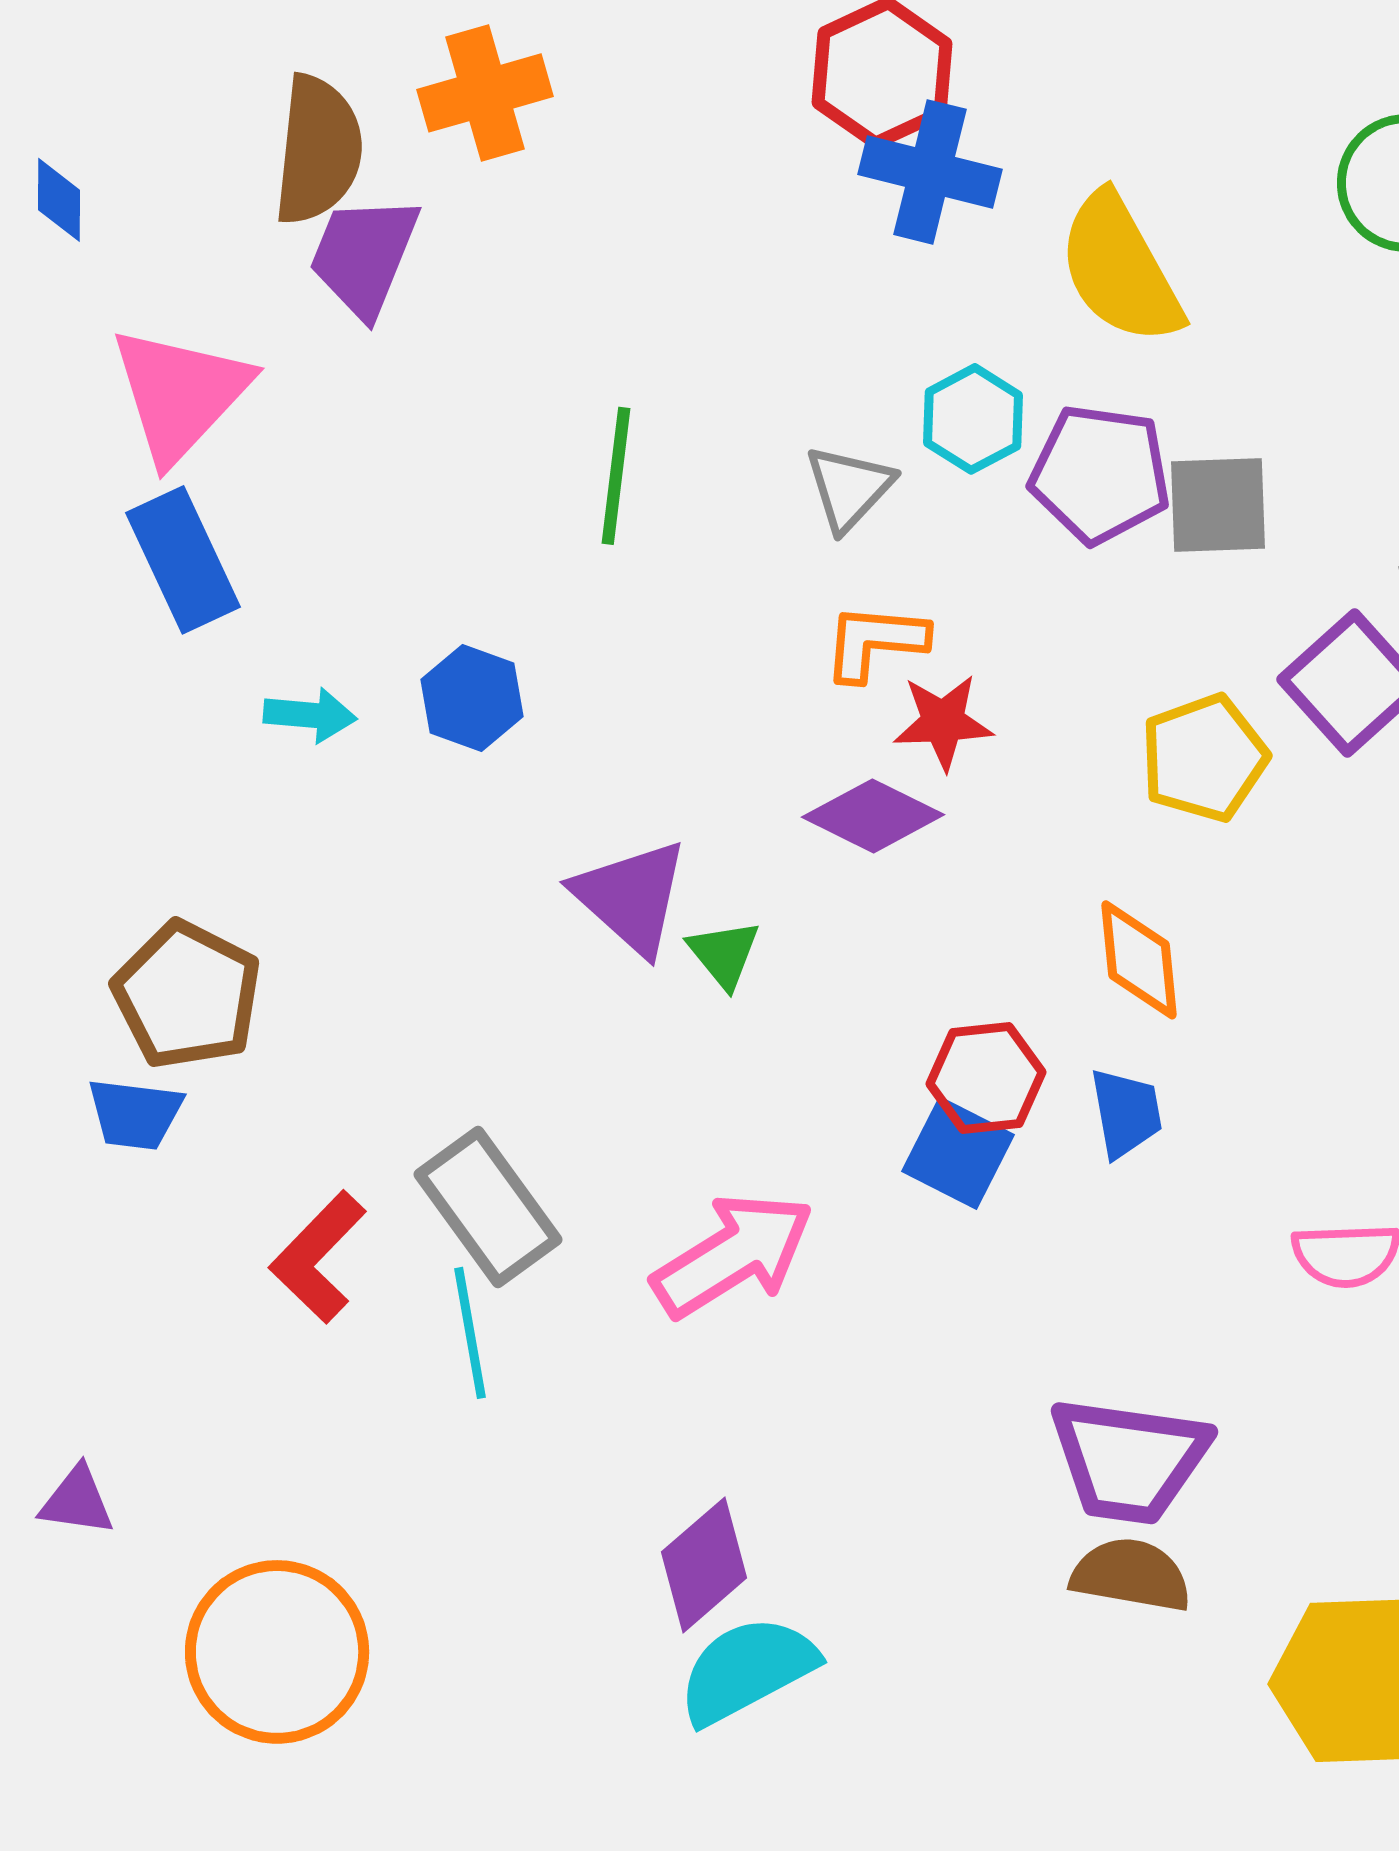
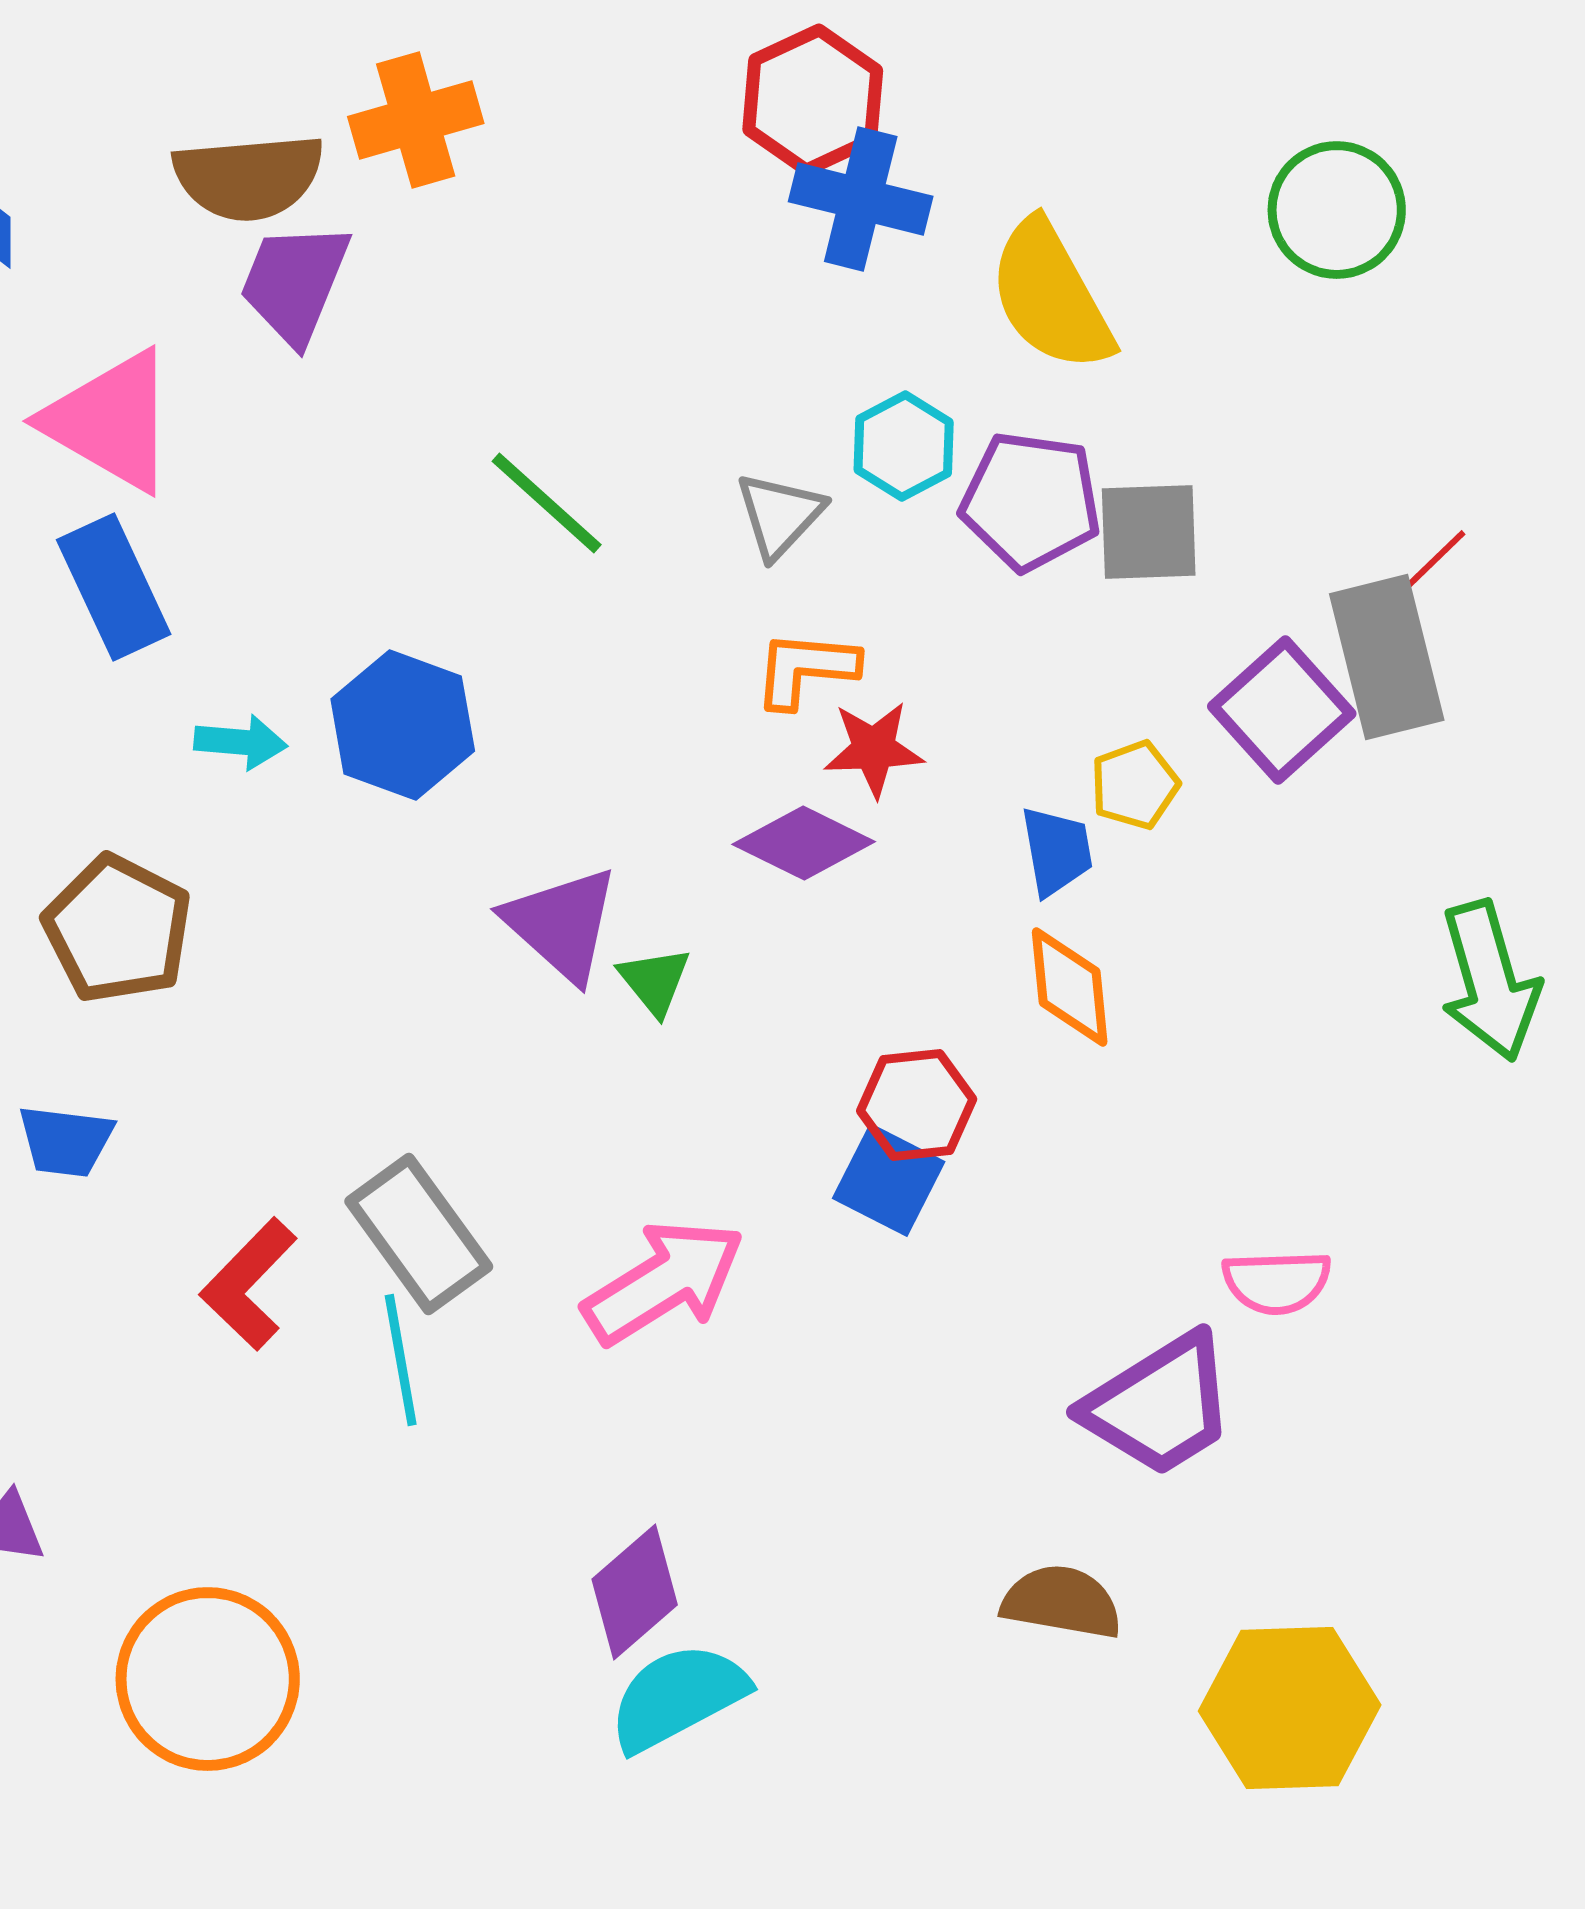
brown semicircle: (318, 150) -> (249, 177), turned 79
pink triangle: (180, 394) -> (111, 421), turned -43
green line: (616, 476) -> (547, 503), turned -55
blue hexagon: (472, 698) -> (403, 725), size x1.4
yellow pentagon: (1204, 758) -> (1135, 785), size x0.7
brown pentagon: (187, 995) -> (118, 929), moved
blue trapezoid: (1126, 1113) -> (1057, 851), moved
purple trapezoid: (1129, 1460) -> (1160, 1405), moved, turned -40

